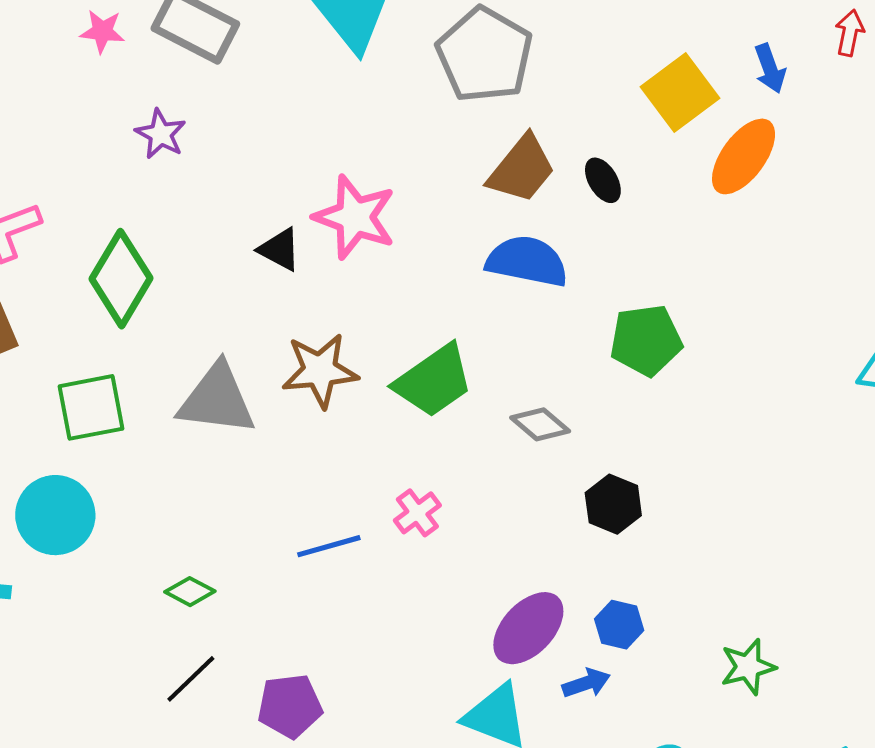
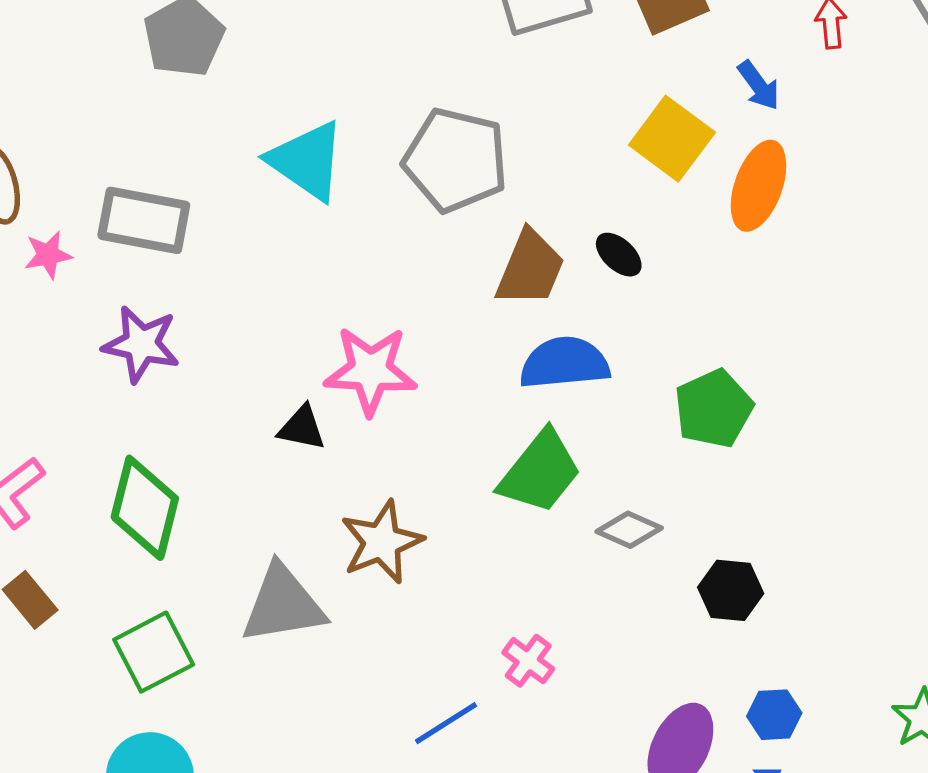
purple star: (161, 134) -> (141, 344), size x1.4
green trapezoid: (434, 381) -> (540, 472), moved

